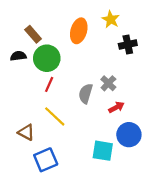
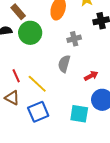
gray cross: (108, 83) -> (74, 39), moved, turned 32
red line: (49, 84) -> (16, 76), moved, turned -48
blue square: (46, 160) -> (38, 112), moved

